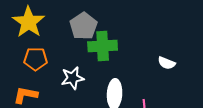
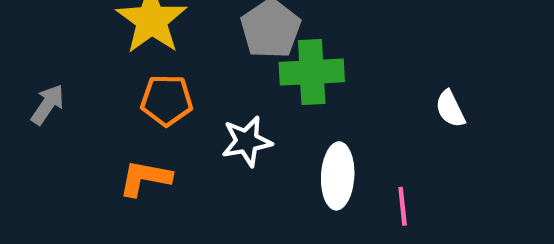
white semicircle: (167, 63) -> (450, 109), turned 42

